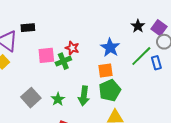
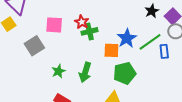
blue star: (110, 47) -> (127, 38), moved
green cross: (63, 61) -> (89, 31), moved
green pentagon: (110, 90) -> (125, 73), moved
gray square: (31, 98) -> (34, 46), moved

